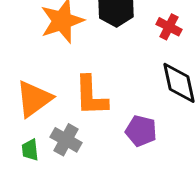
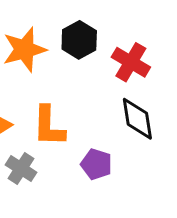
red cross: (169, 27) -> (131, 62), size x1.5

